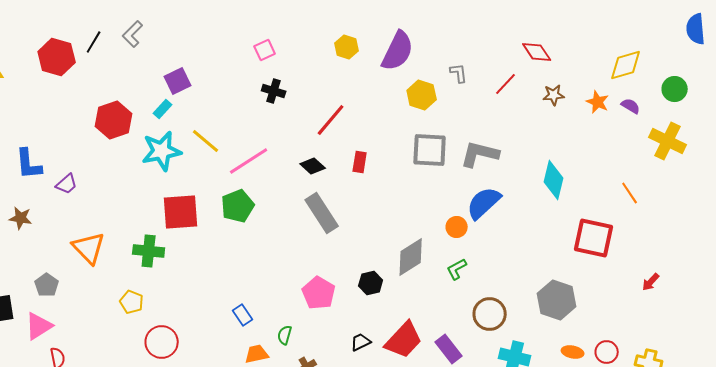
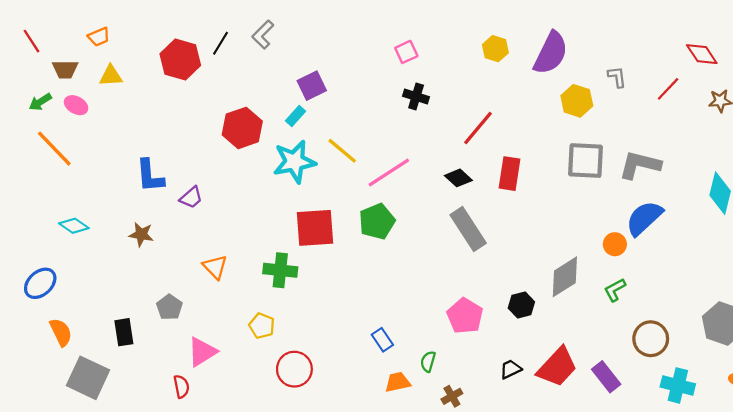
red rectangle: (360, 162) -> (509, 174), size x1.4
orange triangle: (89, 248) -> (215, 267), size x0.7
pink triangle: (39, 326) -> (202, 352), moved

